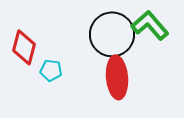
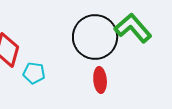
red ellipse: (117, 77) -> (100, 80), size x0.6

